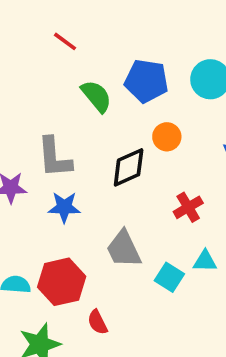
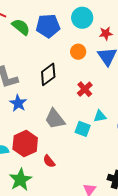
green semicircle: (96, 96) -> (21, 27), moved
orange circle: (167, 137) -> (78, 52), moved
blue star: (64, 207) -> (18, 103), turned -30

